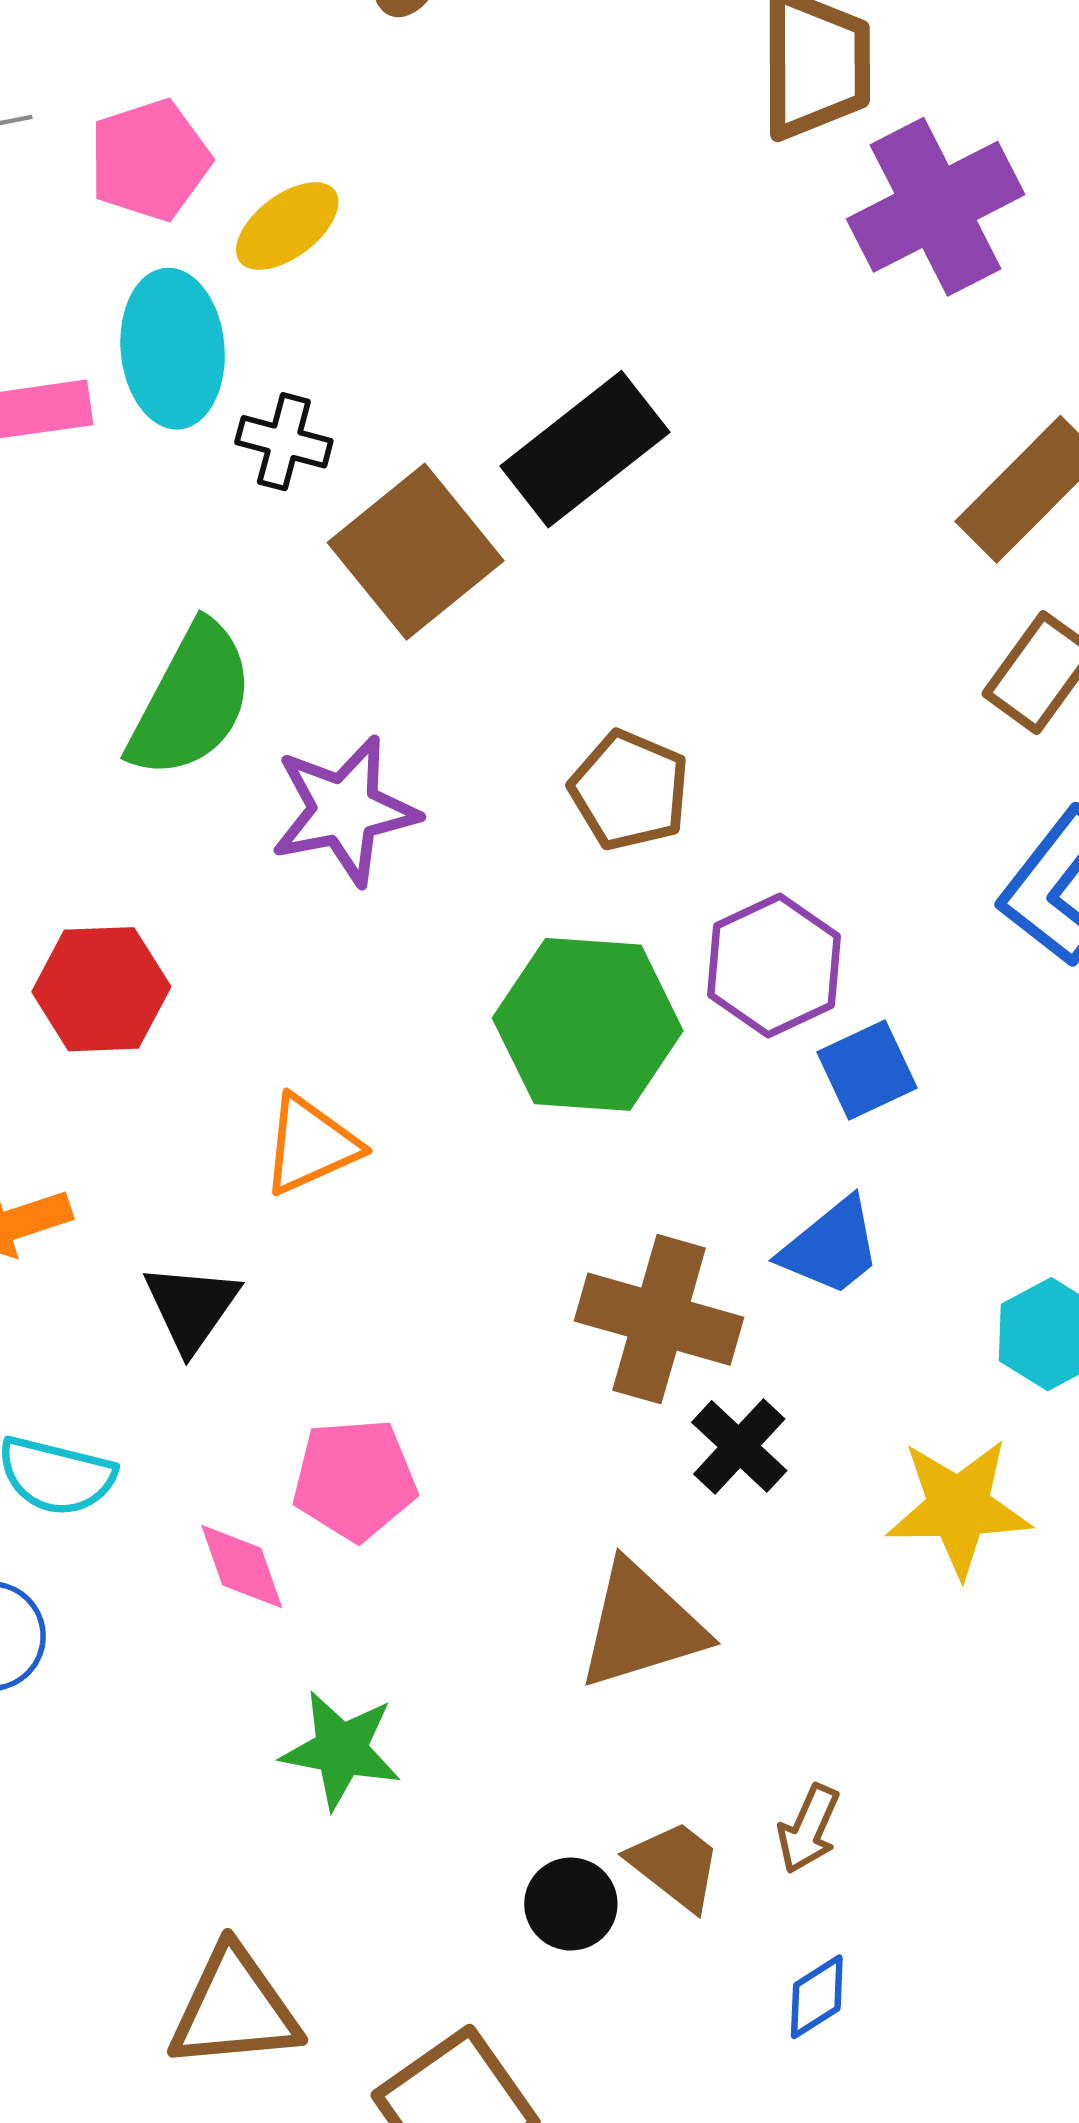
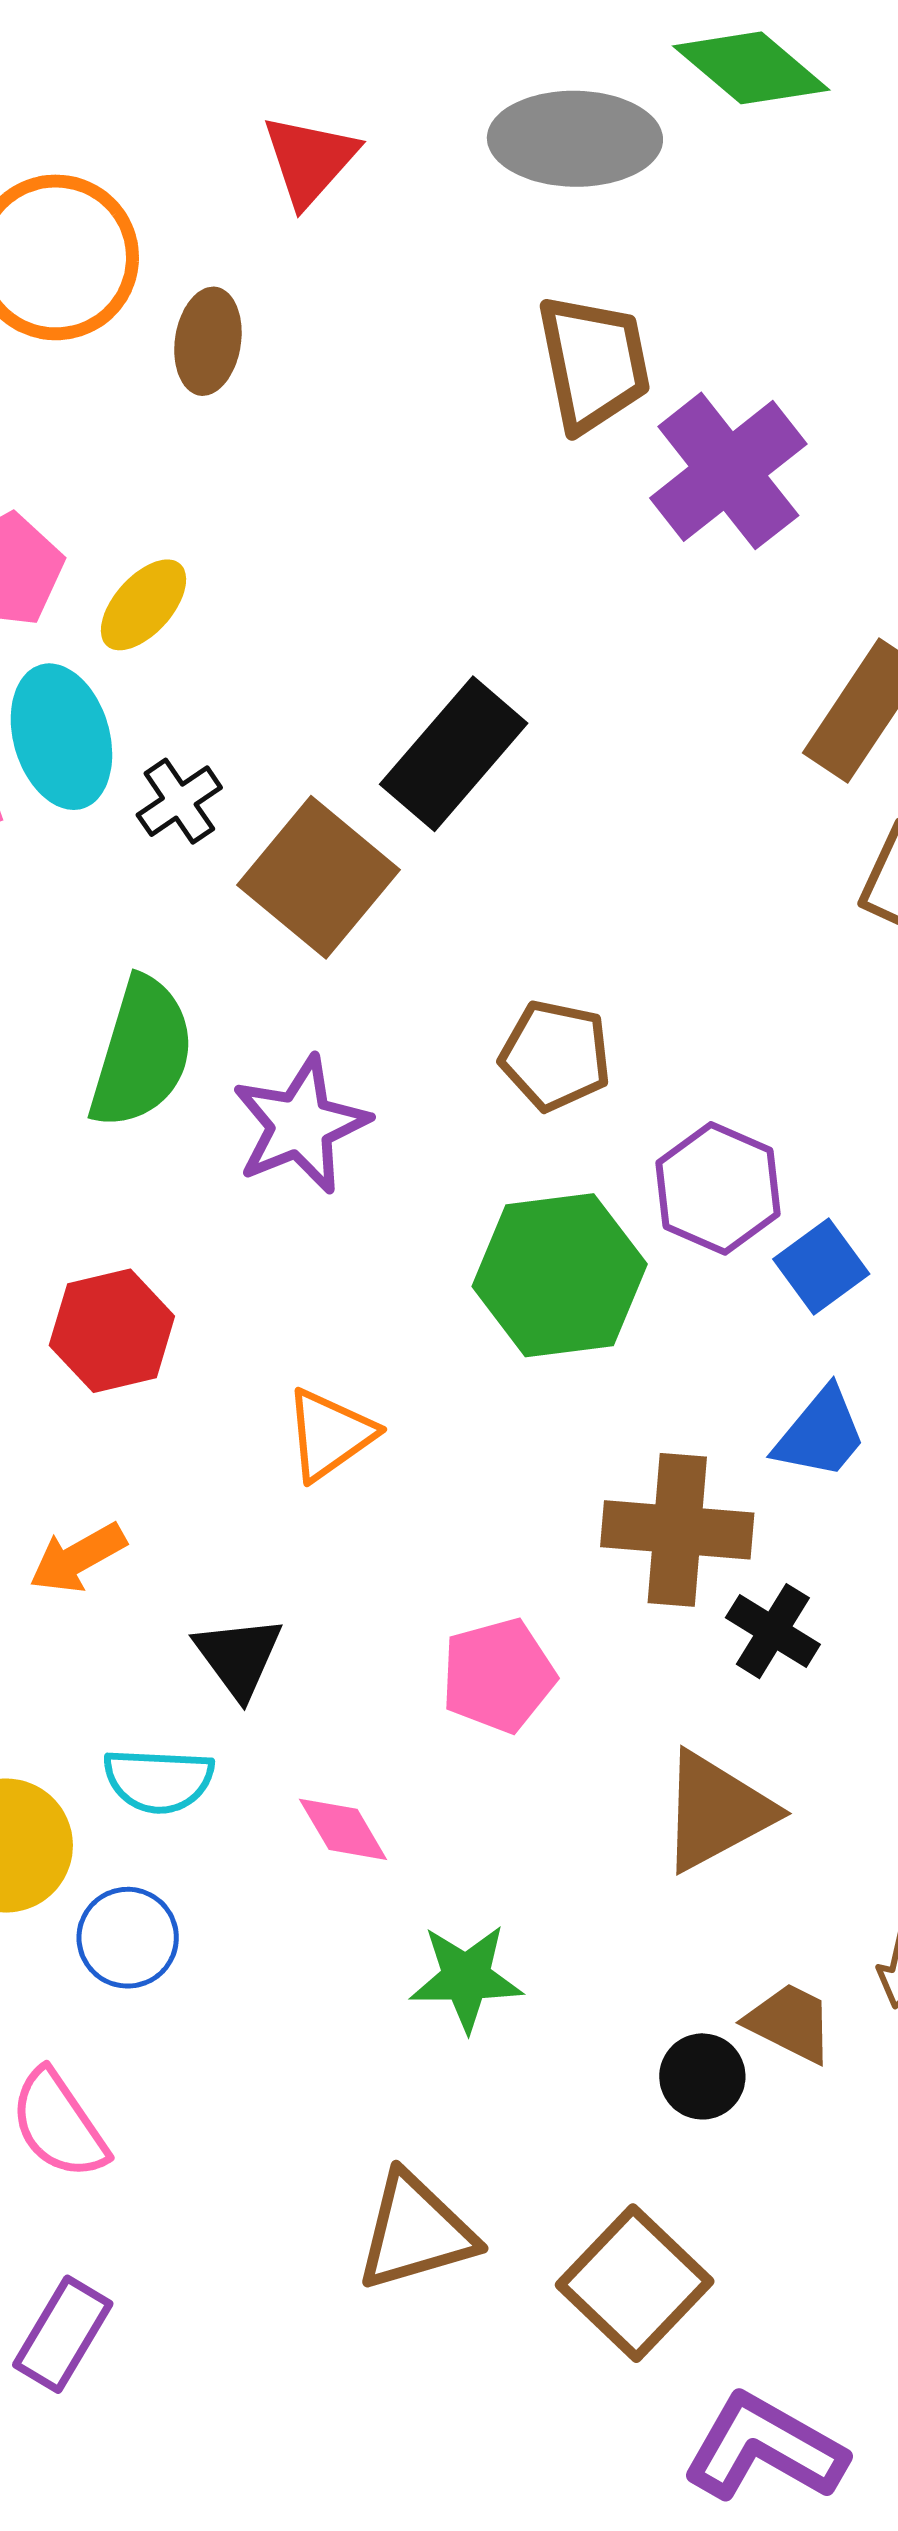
black cross: (284, 442) -> (179, 801), turned -38
black triangle: (191, 1307) -> (239, 1657), moved
pink pentagon: (354, 1480) -> (498, 1675), moved

